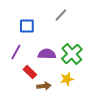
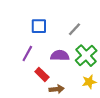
gray line: (61, 15) -> (75, 29), moved
yellow star: (67, 79) -> (89, 82), moved

